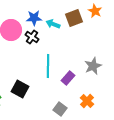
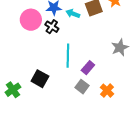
gray star: (93, 66) -> (120, 48), moved
gray square: (60, 109) -> (82, 87), moved

